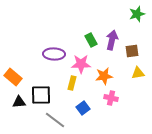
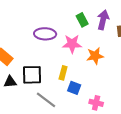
yellow rectangle: (72, 83) -> (63, 73), moved
pink cross: (111, 98) -> (96, 103), moved
blue square: (83, 108) -> (74, 88), turned -32

